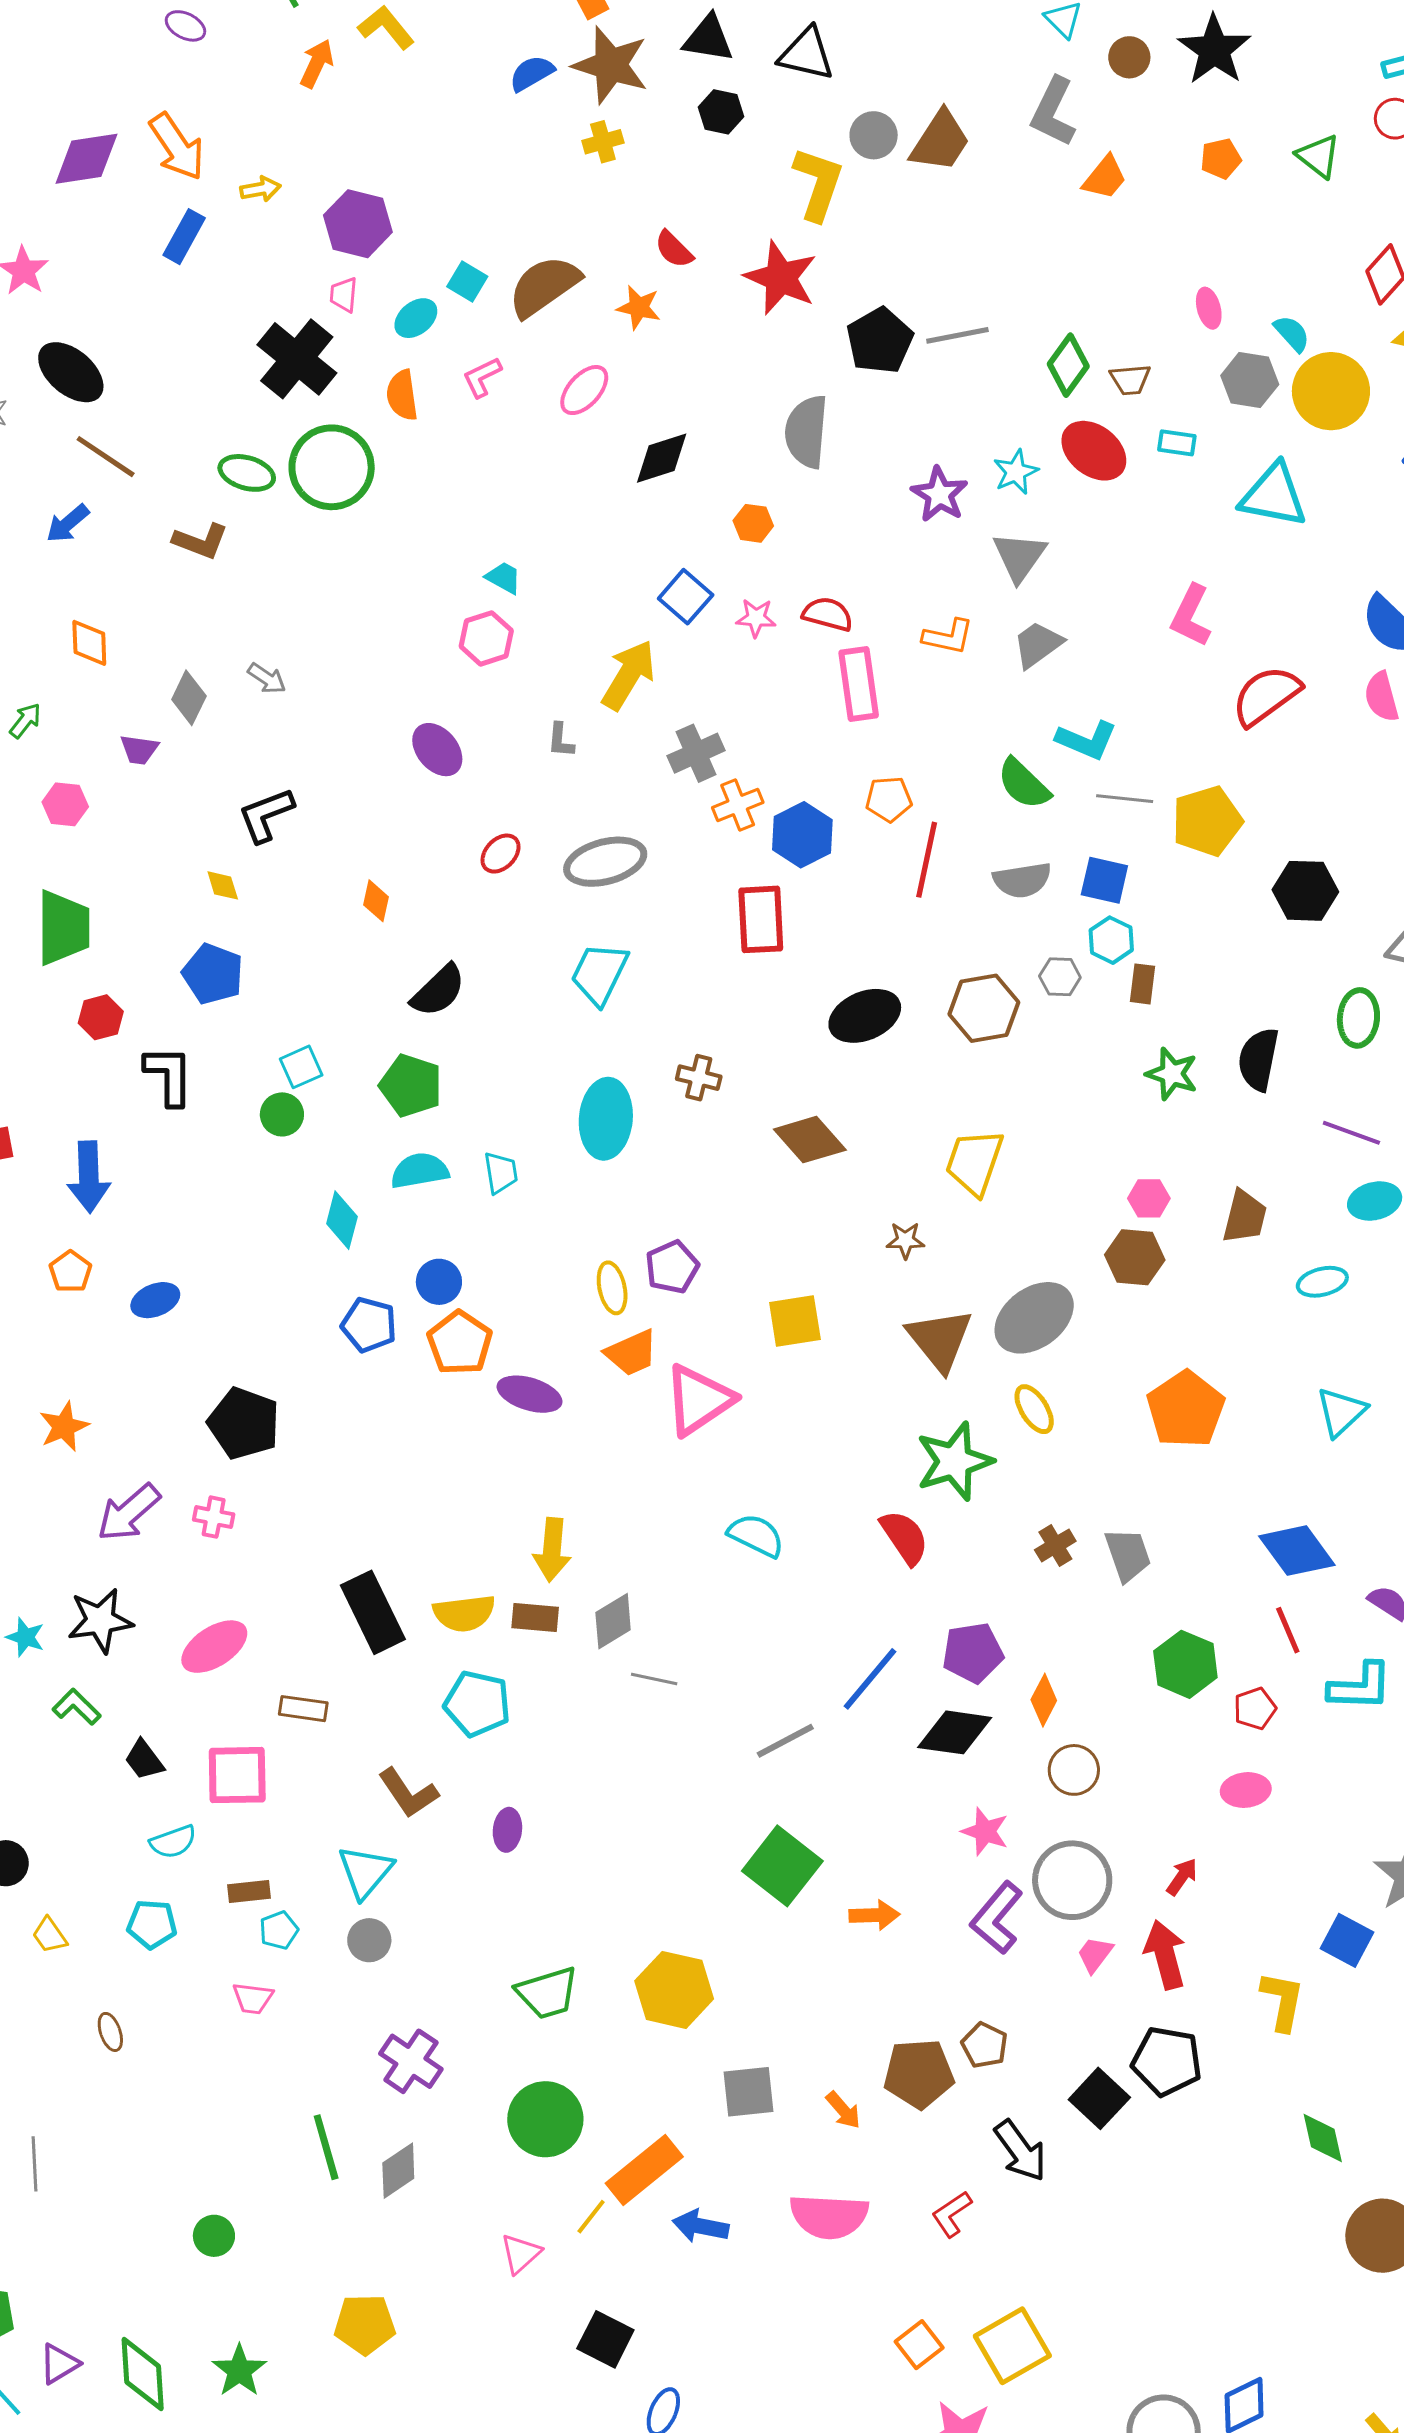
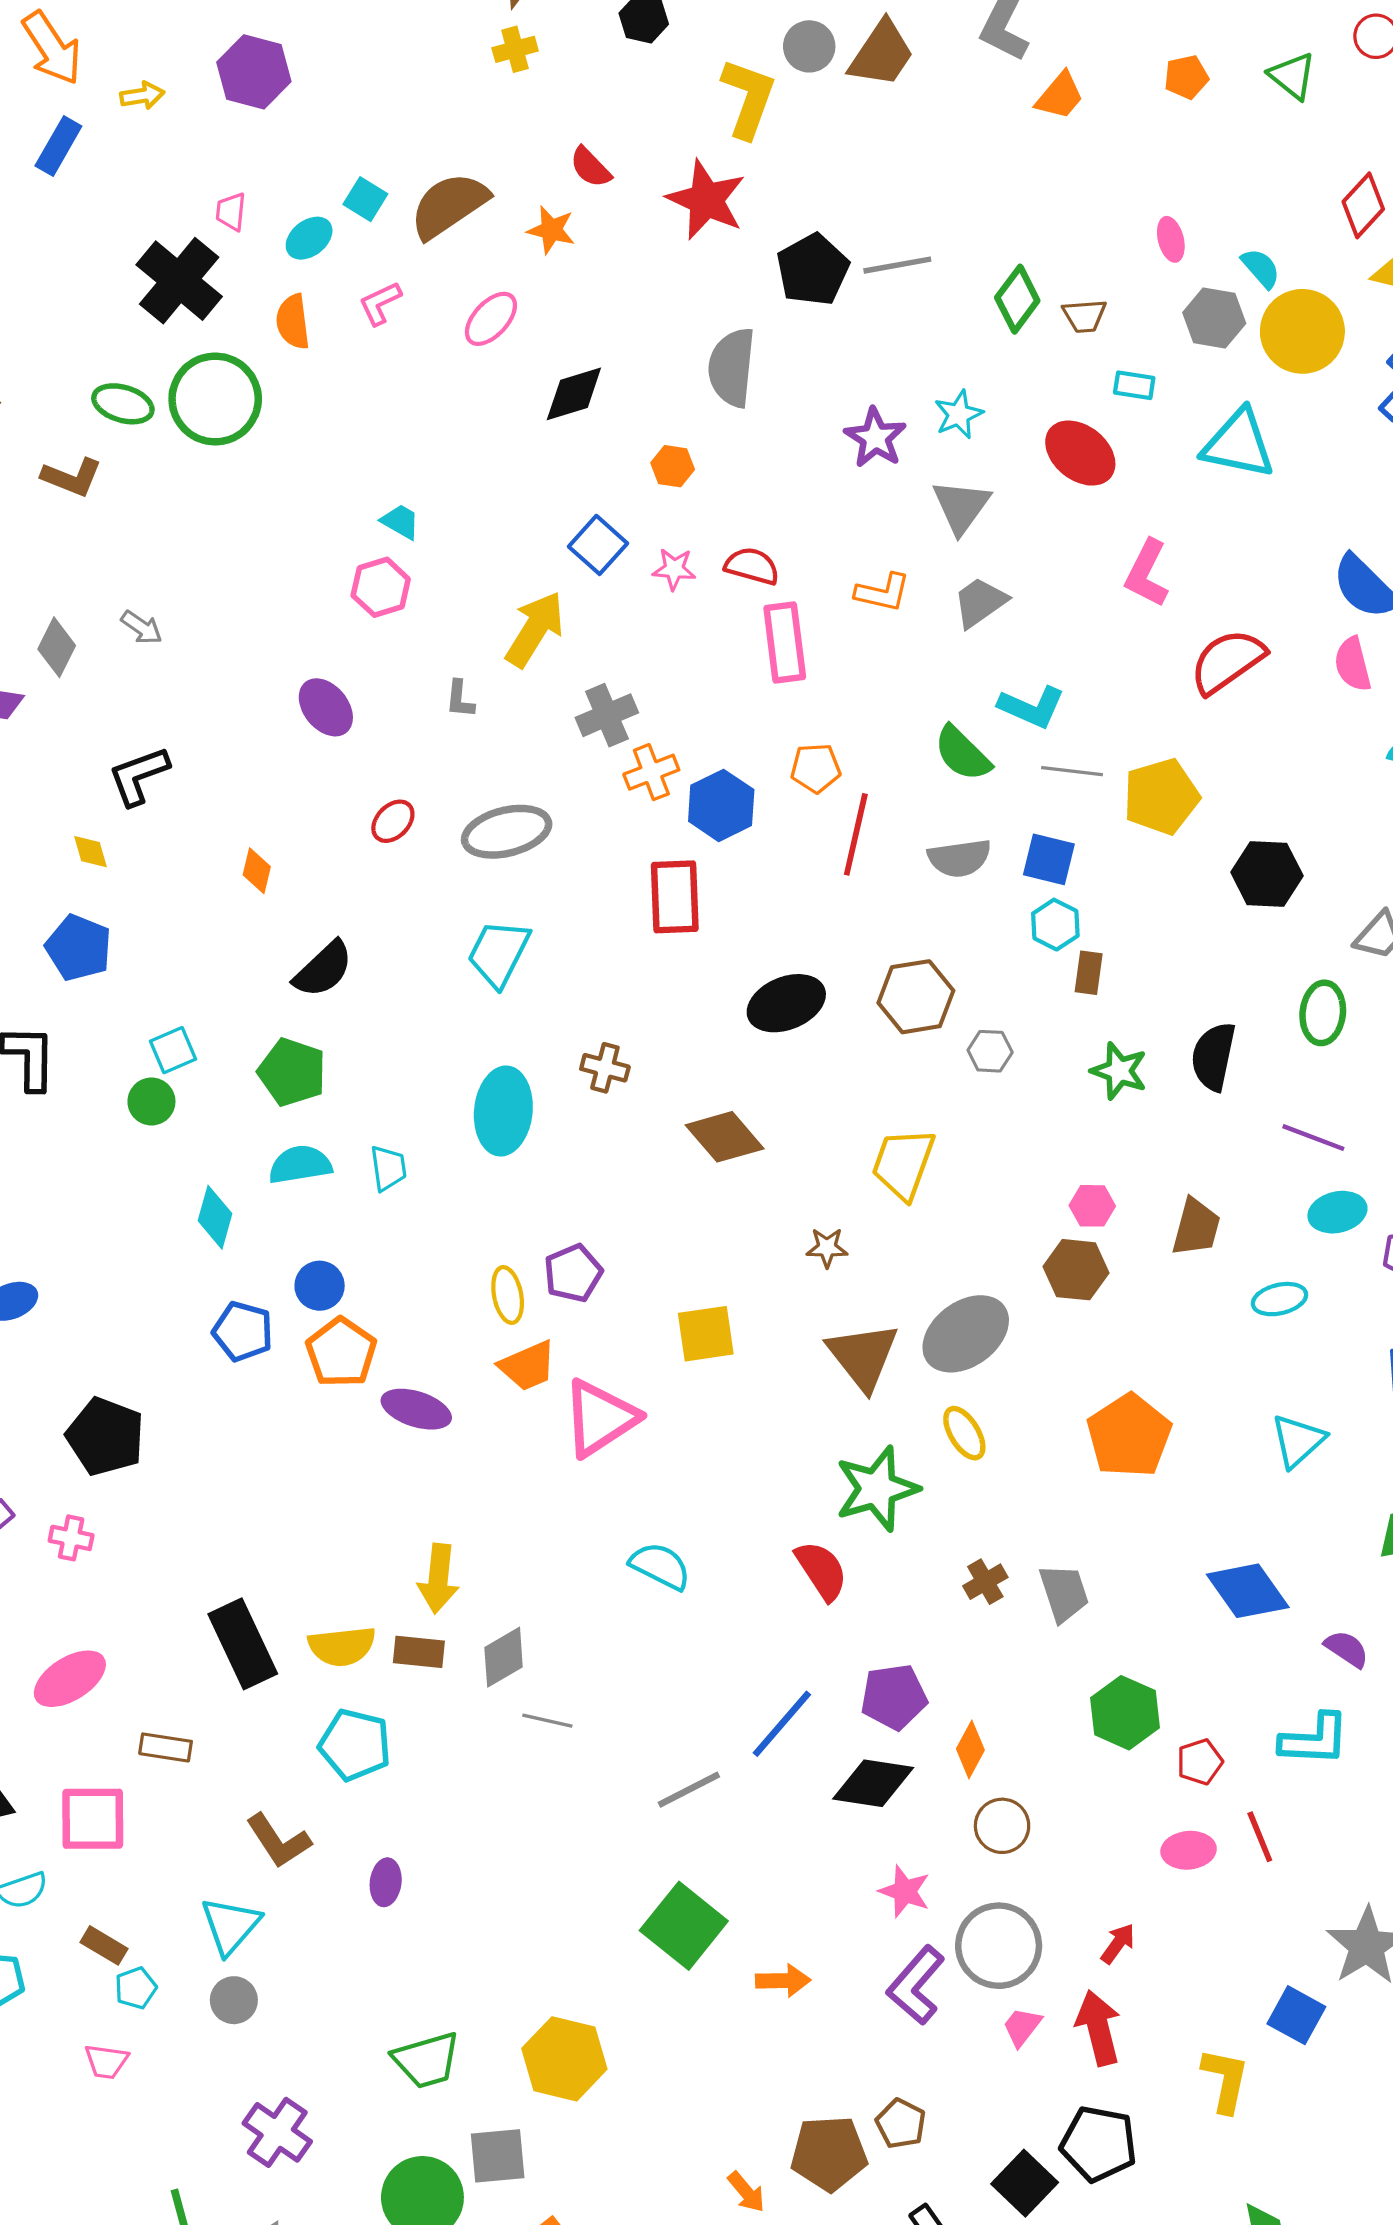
purple hexagon: (358, 224) -> (254, 72), moved
red ellipse: (1094, 451) -> (1080, 453), moved
gray hexagon: (1060, 977) -> (990, 1051), moved
red line: (1288, 1630) -> (1260, 1837), moved
brown rectangle: (249, 1892) -> (104, 1945), turned 36
gray square: (749, 2092) -> (498, 2156), moved

